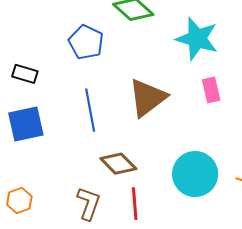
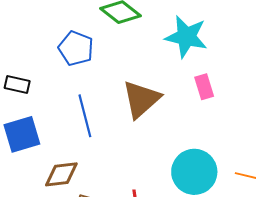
brown diamond: (118, 164) -> (61, 174), moved, turned -48

